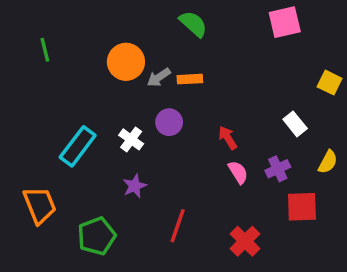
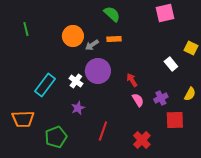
orange rectangle: (190, 79) -> (114, 39), moved
purple circle: (169, 122) -> (98, 71), size x1.6
white rectangle: (295, 124) -> (171, 64), moved
orange trapezoid: (40, 205) -> (23, 119), turned 110

